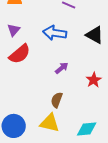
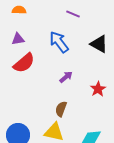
purple triangle: (14, 30) -> (18, 39), turned 40
blue arrow: (55, 33) -> (59, 42), turned 45

